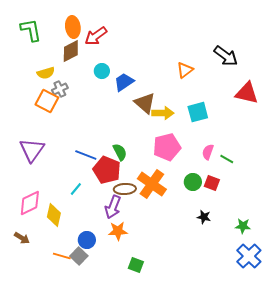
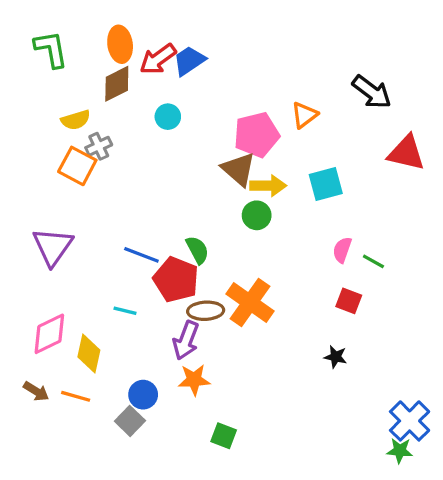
blue trapezoid: (124, 82) -> (189, 61), moved
pink pentagon: (167, 147) -> (257, 135), moved
green circle: (193, 182) -> (257, 215), moved
cyan line: (76, 189) -> (125, 311), turned 64
green star: (243, 226) -> (400, 451), moved
orange line: (62, 256) -> (76, 396), moved

